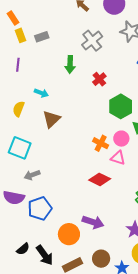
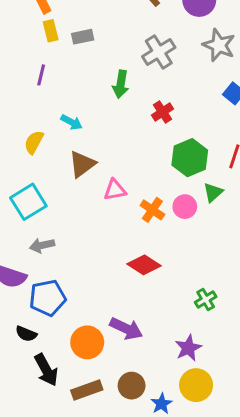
cyan square: (20, 148) -> (28, 202), turned 30
pink triangle: (118, 158) -> (115, 190), moved, turned -35
black semicircle: (23, 249) -> (26, 334), moved, turned 56

